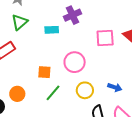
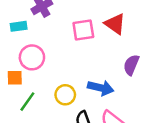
pink circle: (75, 62) -> (32, 57), moved
blue arrow: (115, 87) -> (101, 88), size x1.5

